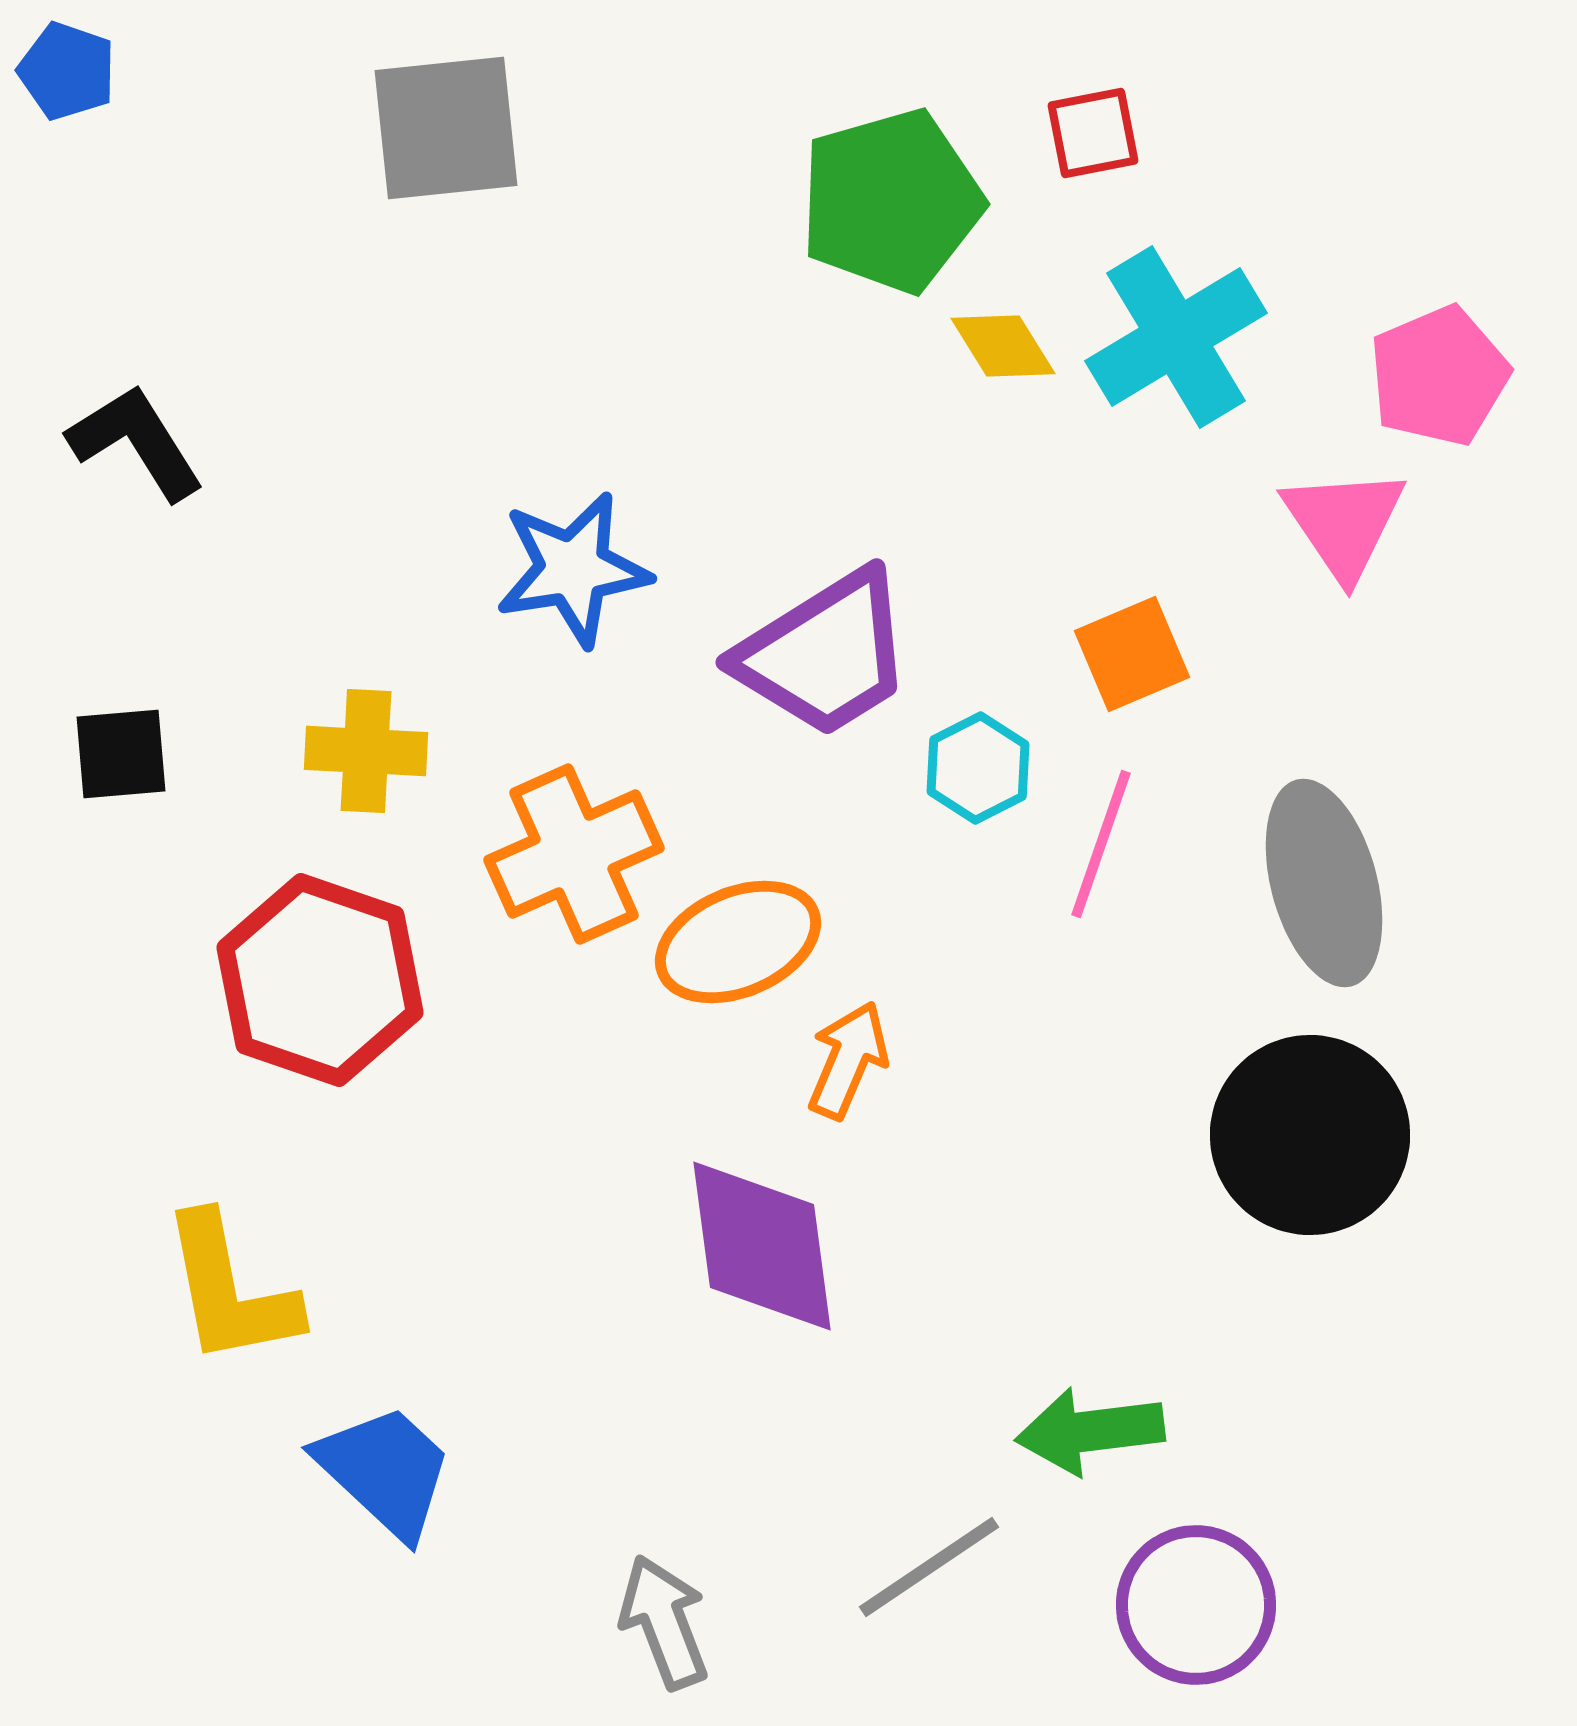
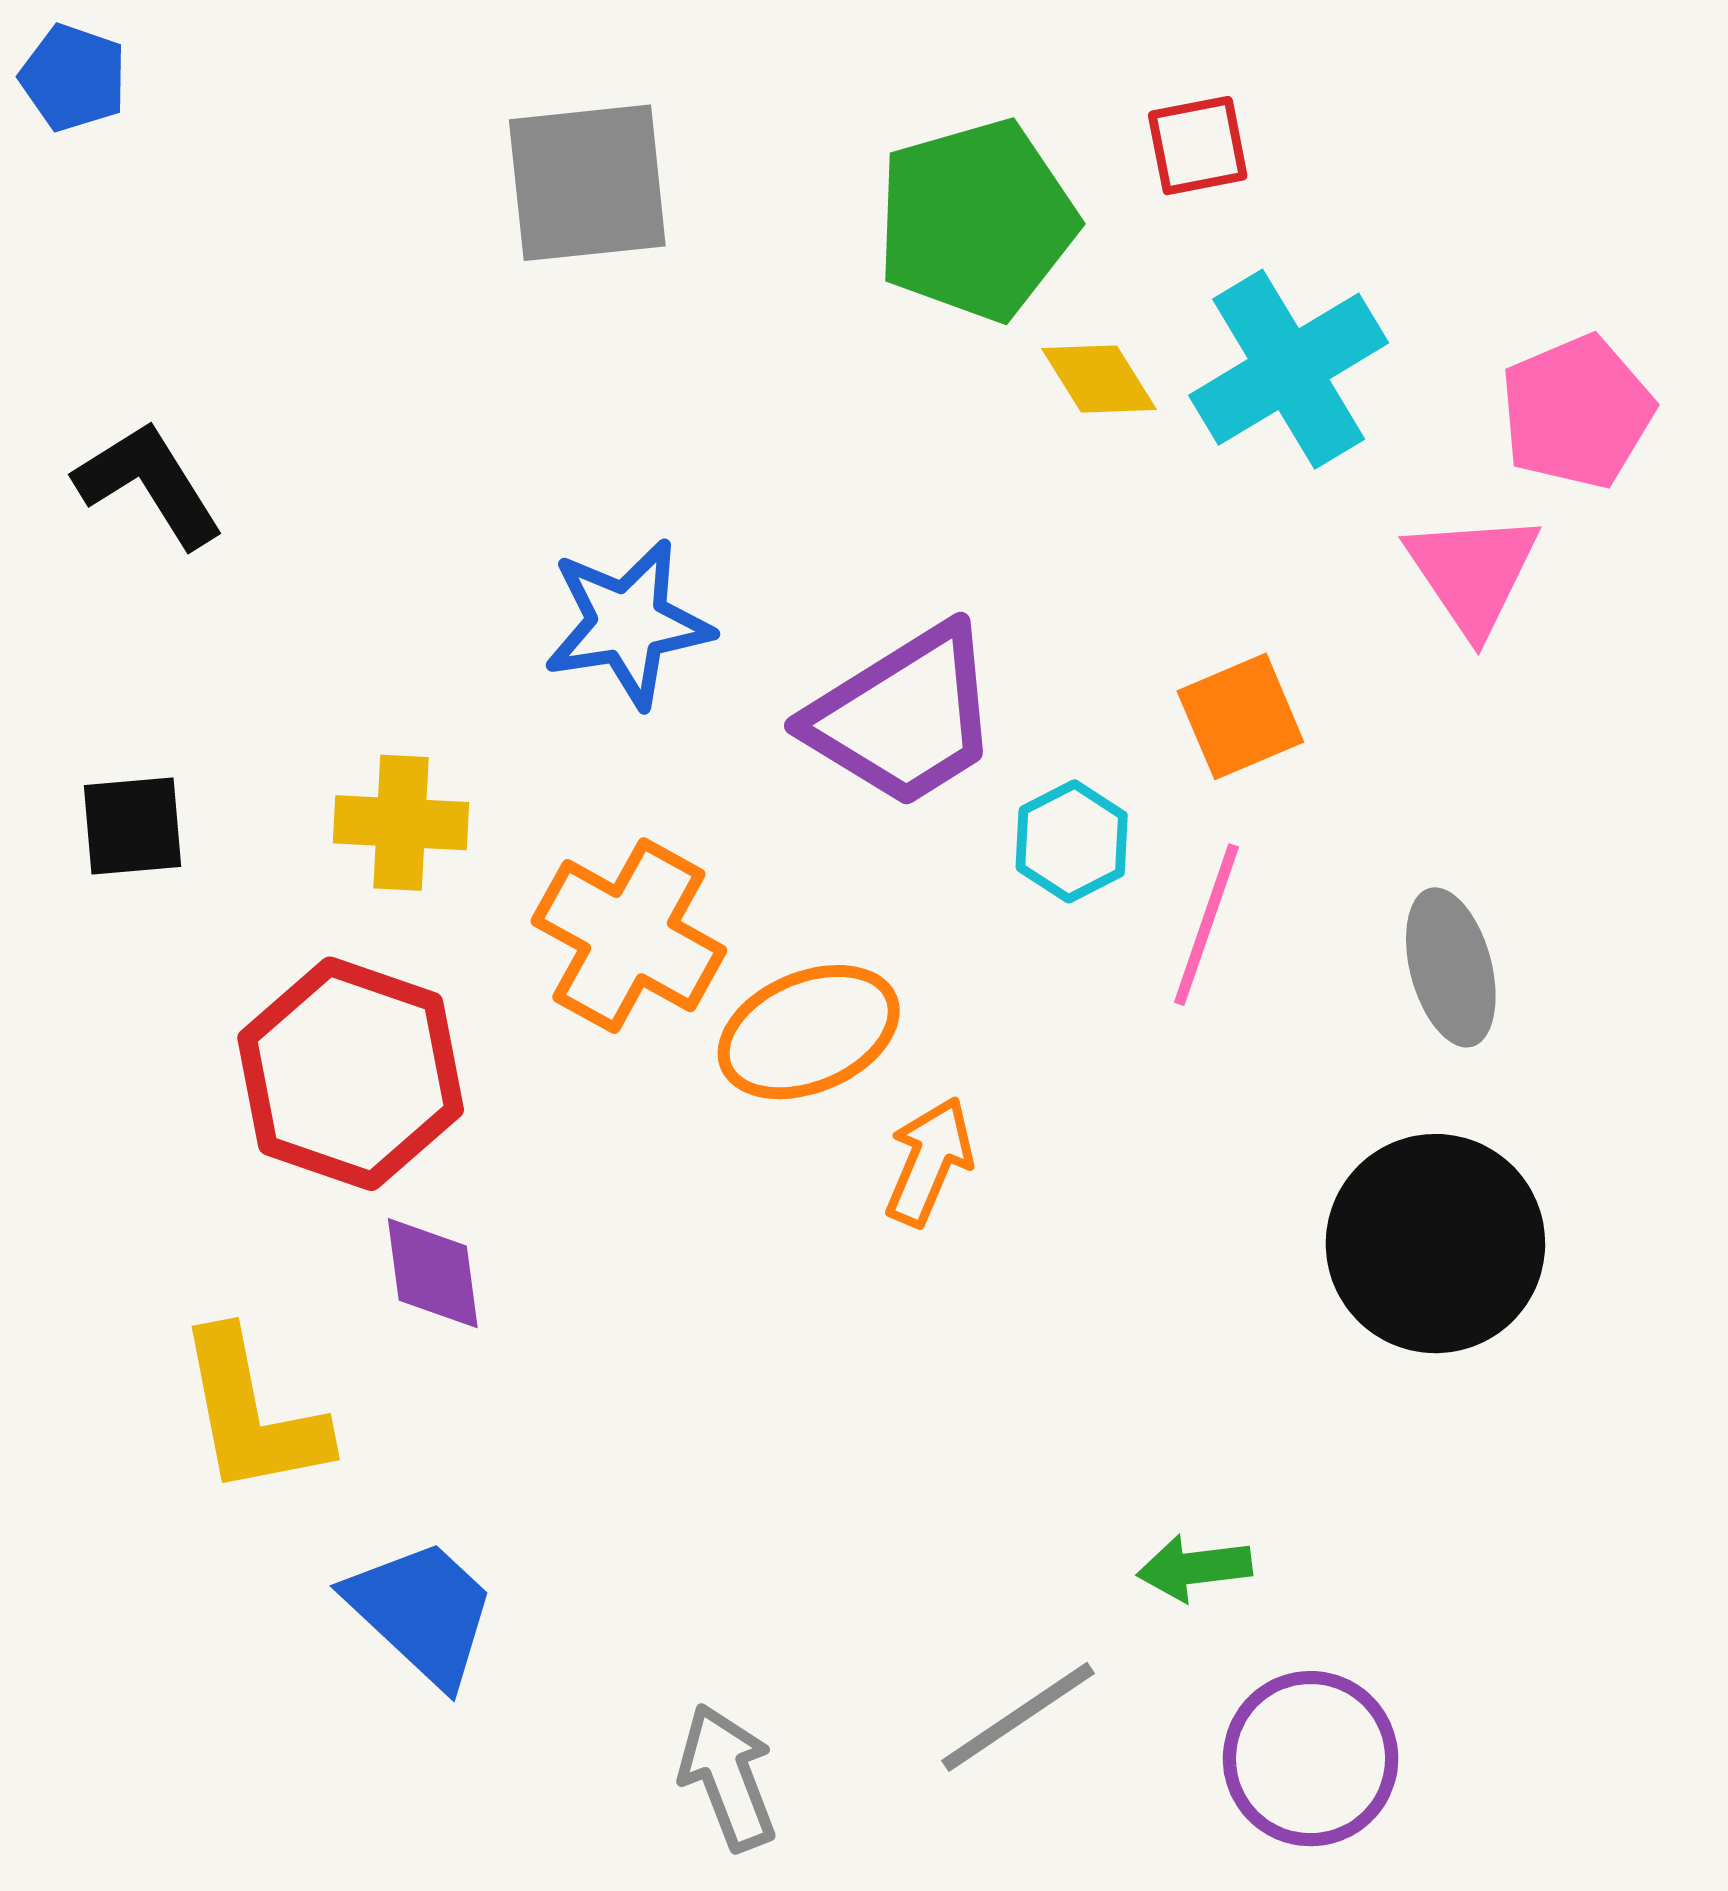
gray square: (446, 128) -> (587, 183), moved
orange cross: (574, 854) -> (629, 936), turned -37
gray ellipse: (1324, 883) -> (1451, 967), size x0.7
purple diamond: (762, 1246) -> (433, 1273), moved, size x0.6
green arrow: (1090, 1431) -> (1194, 1568), size x0.7

